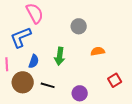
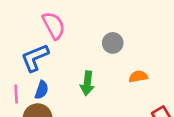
blue semicircle: (34, 61) -> (42, 90), moved

